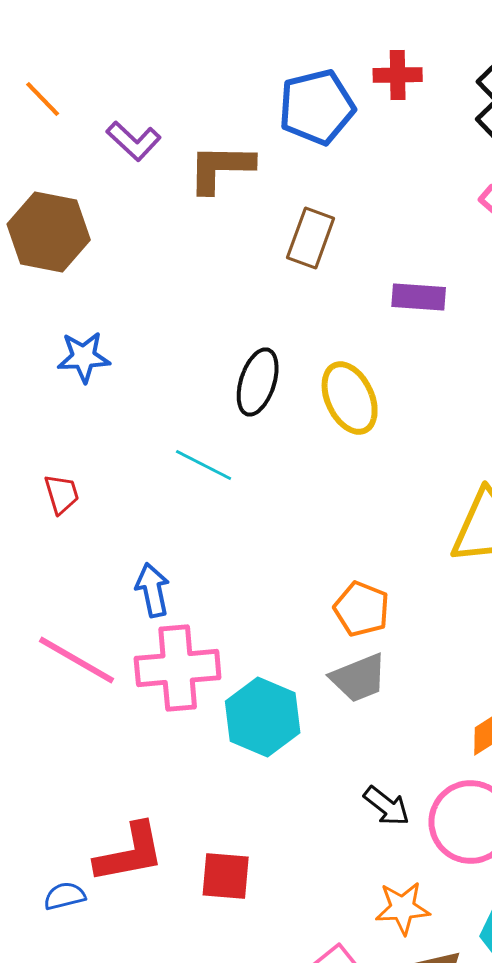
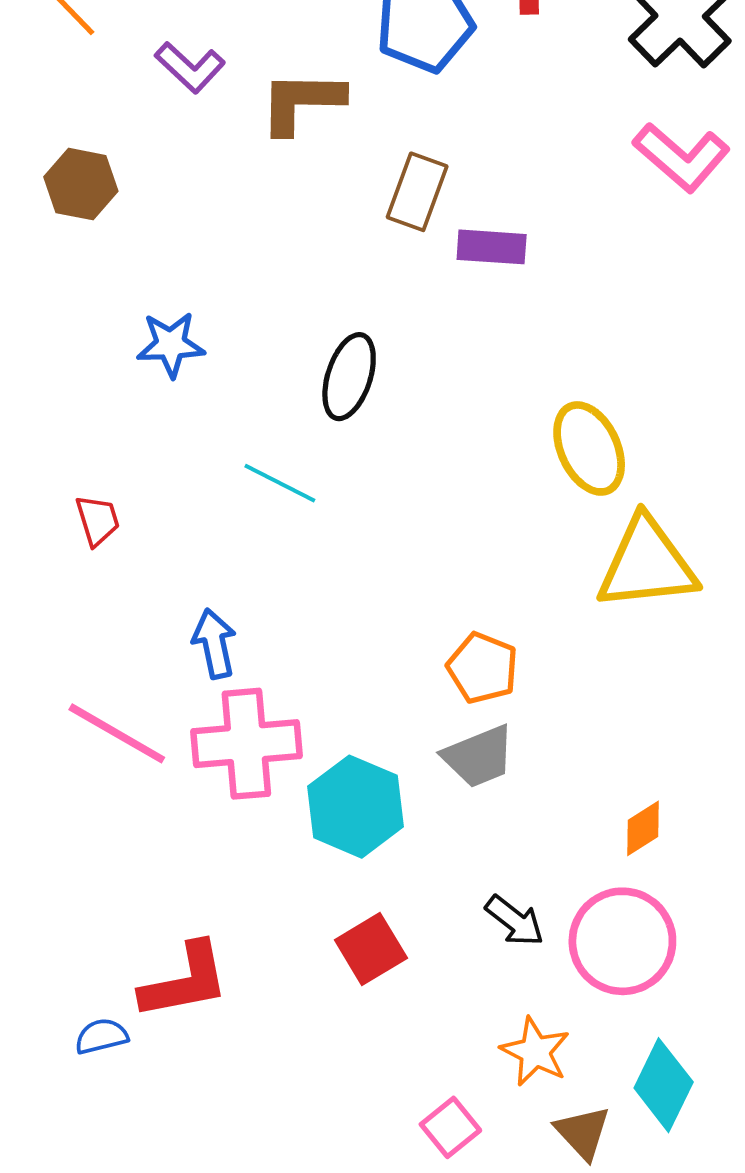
brown hexagon: (49, 232) -> (81, 184), size x0.7
purple rectangle: (419, 297) -> (492, 247), moved
blue star: (84, 357) -> (171, 345), moved
yellow ellipse: (350, 398) -> (589, 448), moved
red square: (226, 876) -> (371, 949), moved, turned -36
orange star: (403, 908) -> (535, 1052), turned 30

